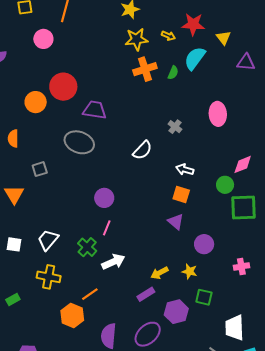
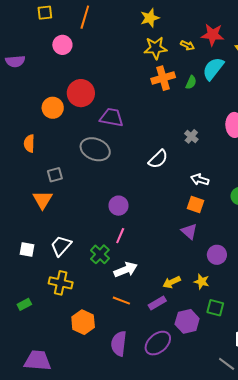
orange triangle: (14, 194) -> (43, 200), moved
orange line: (90, 294) -> (121, 301), moved, turned 54

